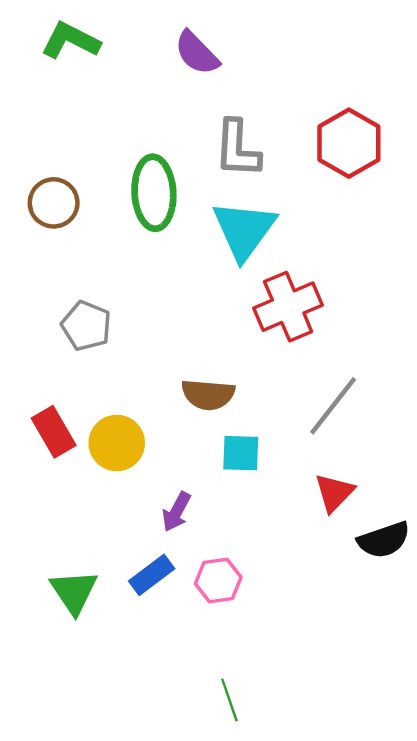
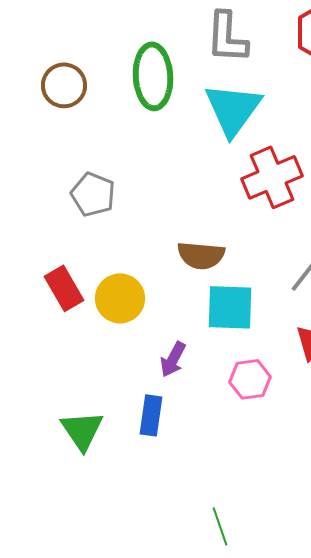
cyan square: (241, 453) -> (230, 307), size x1.4
blue rectangle: (152, 575) -> (151, 415), turned -45
pink hexagon: (218, 581) -> (250, 379), moved

